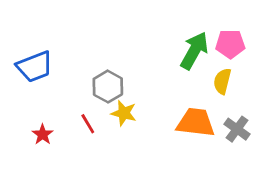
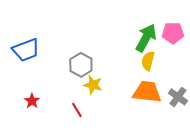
yellow semicircle: (222, 81) -> (148, 61), moved
red line: (88, 124) -> (77, 110), moved

